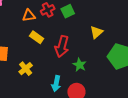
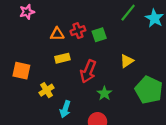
yellow rectangle: (37, 37) -> (62, 58), turned -56
cyan arrow: (56, 84) -> (65, 109), moved

